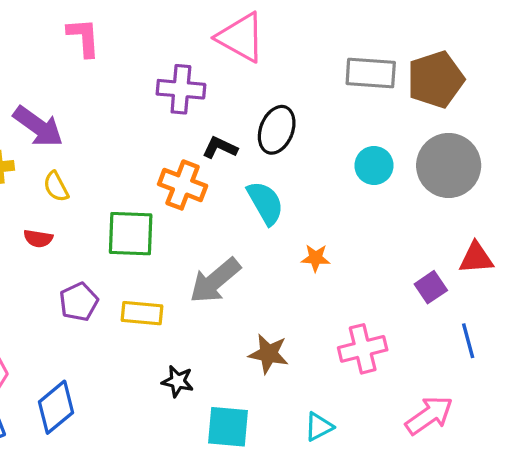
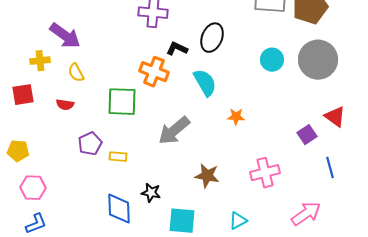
red triangle: (476, 258) -> (335, 117), turned 40
yellow rectangle: (142, 313) -> (118, 157), moved, size x0.7
blue diamond: (56, 407) -> (119, 209), moved, turned -52

